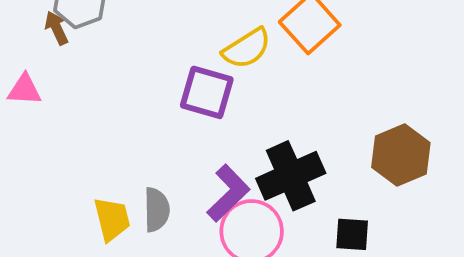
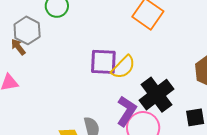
yellow semicircle: (247, 48) -> (123, 67), moved

